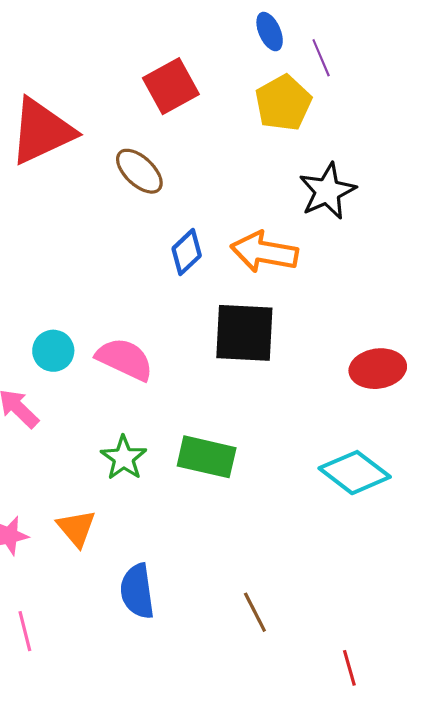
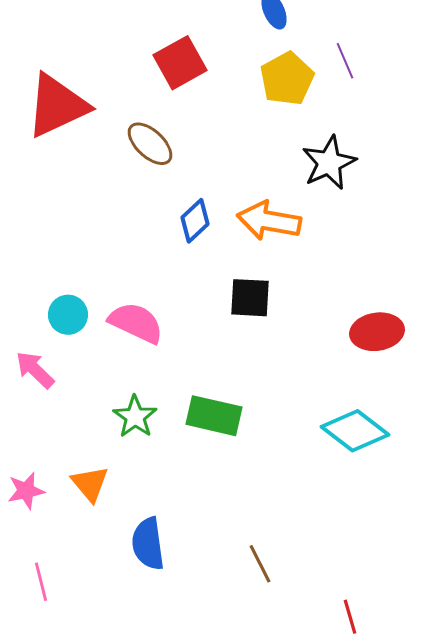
purple line: (321, 58) -> (345, 61), moved
black square: (244, 333) -> (250, 298), size x0.7

